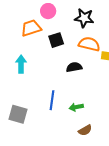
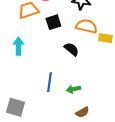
black semicircle: (74, 67) -> (71, 49), turned 49
gray square: (18, 114) -> (15, 107), moved

